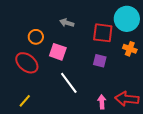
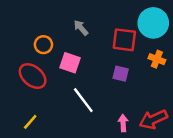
gray arrow: (67, 23) -> (81, 28), turned 32
red arrow: (127, 99) -> (153, 119), turned -30

